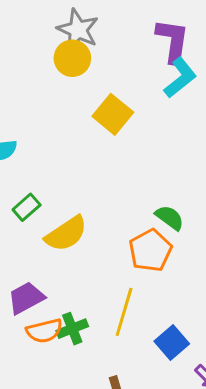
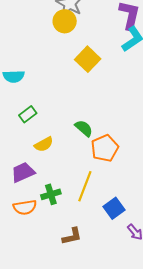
green semicircle: (170, 218) -> (84, 128), moved
yellow semicircle: (66, 234) -> (44, 144), moved, size x0.7
orange semicircle: (44, 331) -> (25, 207), moved

